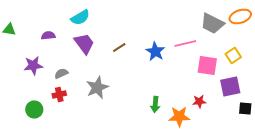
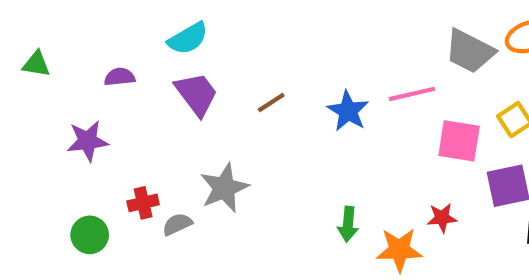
gray semicircle: (61, 74) -> (177, 224), moved

